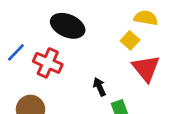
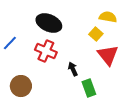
red cross: (48, 63) -> (46, 51), moved

